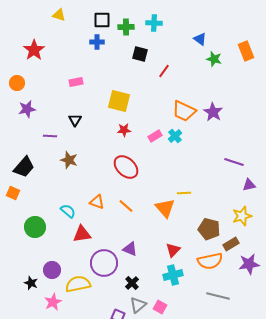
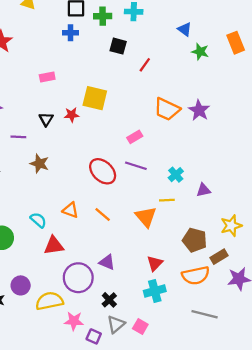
red star: (124, 130) -> (72, 115), moved
cyan cross: (175, 136) -> (176, 175), moved
purple line: (234, 162) -> (136, 166), moved
purple triangle: (249, 185) -> (203, 190), moved
pink star: (53, 302) -> (74, 321), moved, turned 30

